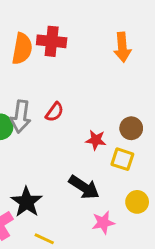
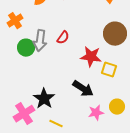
brown circle: (131, 128) -> (115, 34), moved, size x1.5
red star: (96, 140) -> (91, 57), size x1.5
yellow circle: (137, 202) -> (117, 107), moved

